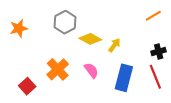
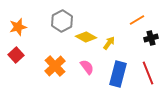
orange line: (153, 16) -> (137, 20), moved
black cross: (159, 52) -> (151, 38), moved
red square: (27, 86) -> (16, 55), moved

